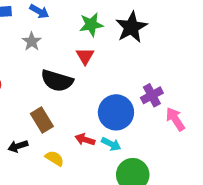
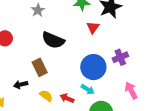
red triangle: (85, 56) -> (93, 27), moved
pink arrow: (175, 119) -> (131, 90), moved
red arrow: (85, 140) -> (67, 98), moved

